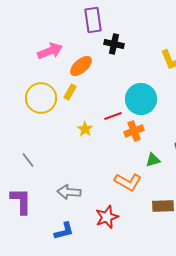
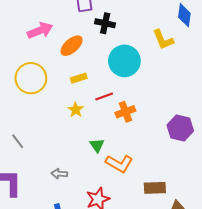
yellow rectangle: (70, 92) -> (79, 78), moved, turned 42
cyan circle: (141, 99) -> (124, 61), moved
green triangle: (153, 160) -> (97, 145), moved, turned -49
gray arrow: (69, 192) -> (59, 174), size x0.7

